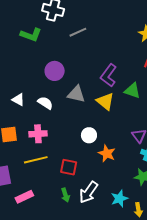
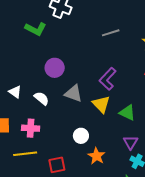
gray line: (78, 32) -> (111, 33), moved
green triangle: (132, 91) -> (127, 113), moved
red square: (69, 167) -> (57, 165), turned -30

